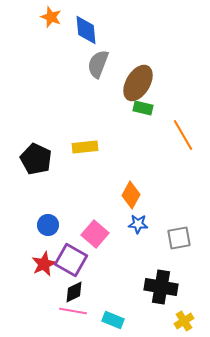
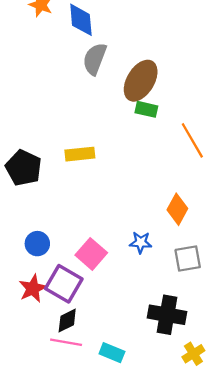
orange diamond: (131, 195) -> (177, 209), moved

